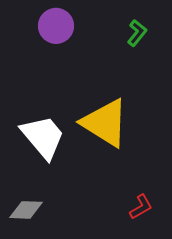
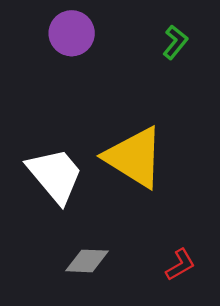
gray diamond: (26, 210) -> (87, 261), moved

